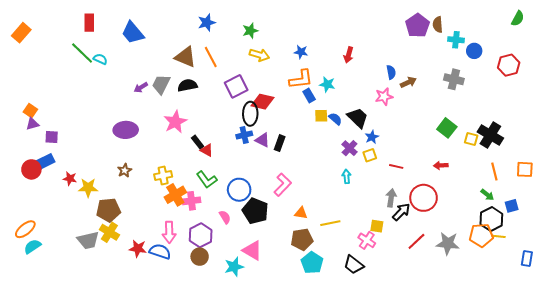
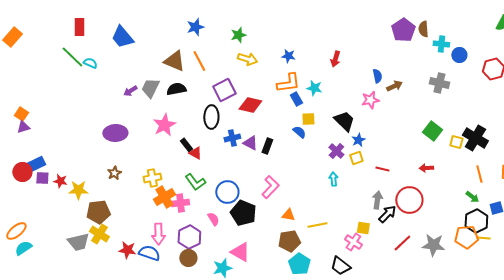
black ellipse: (250, 114) -> (211, 117), moved
blue semicircle: (335, 119) -> (299, 132), moved
purple square: (52, 137) -> (42, 178), moved

